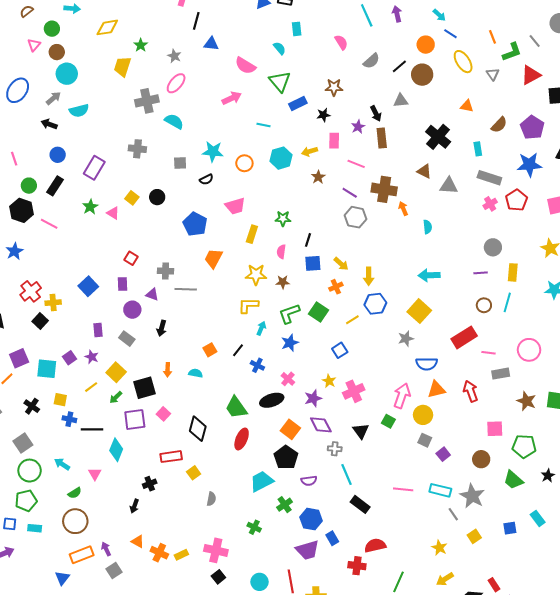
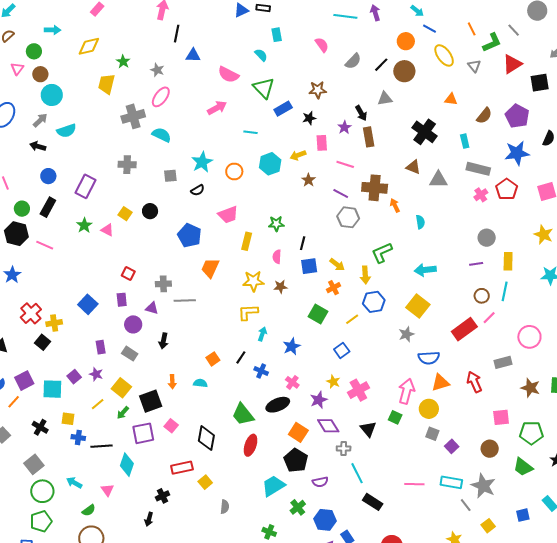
cyan line: (367, 15) -> (345, 16), turned -55
cyan star: (213, 152) -> (202, 162), turned -30
green L-shape: (289, 314) -> (382, 253), moved
pink line: (489, 353) -> (489, 318), moved, turned -48

